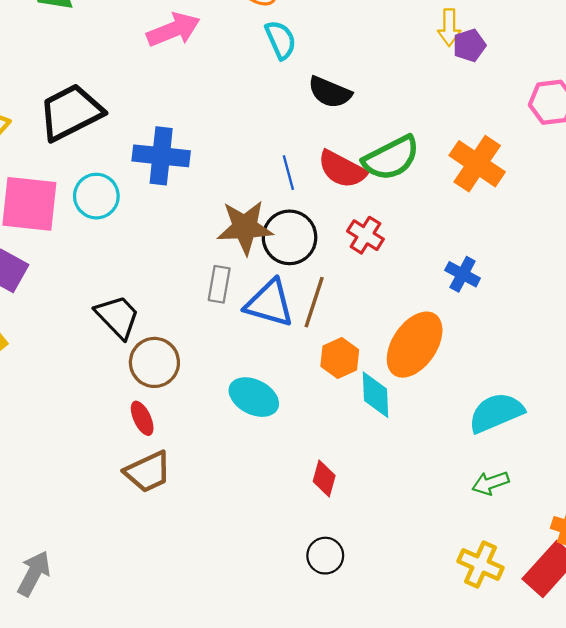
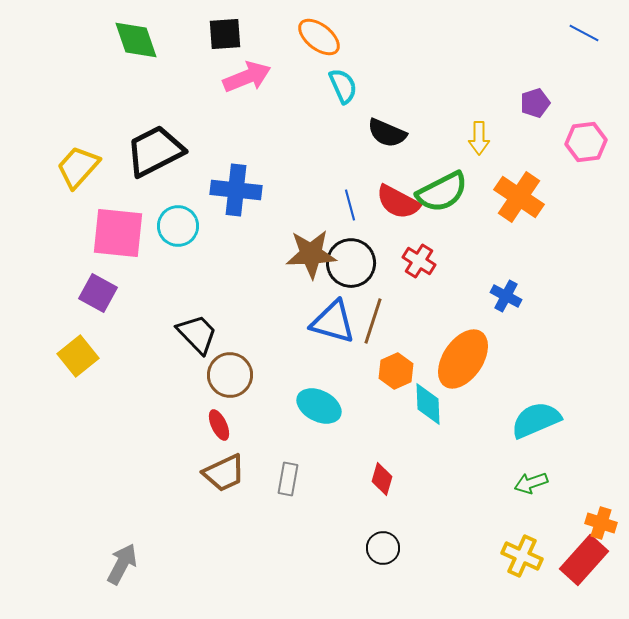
yellow arrow: (449, 27) -> (479, 138), moved
purple pentagon: (469, 45) -> (535, 103), moved
gray rectangle: (219, 284) -> (288, 479), moved

